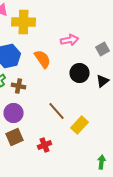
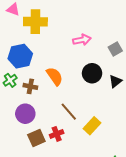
orange semicircle: (42, 59) -> (55, 76), moved
brown square: (14, 137) -> (36, 138), moved
red cross: (44, 145) -> (57, 134), moved

